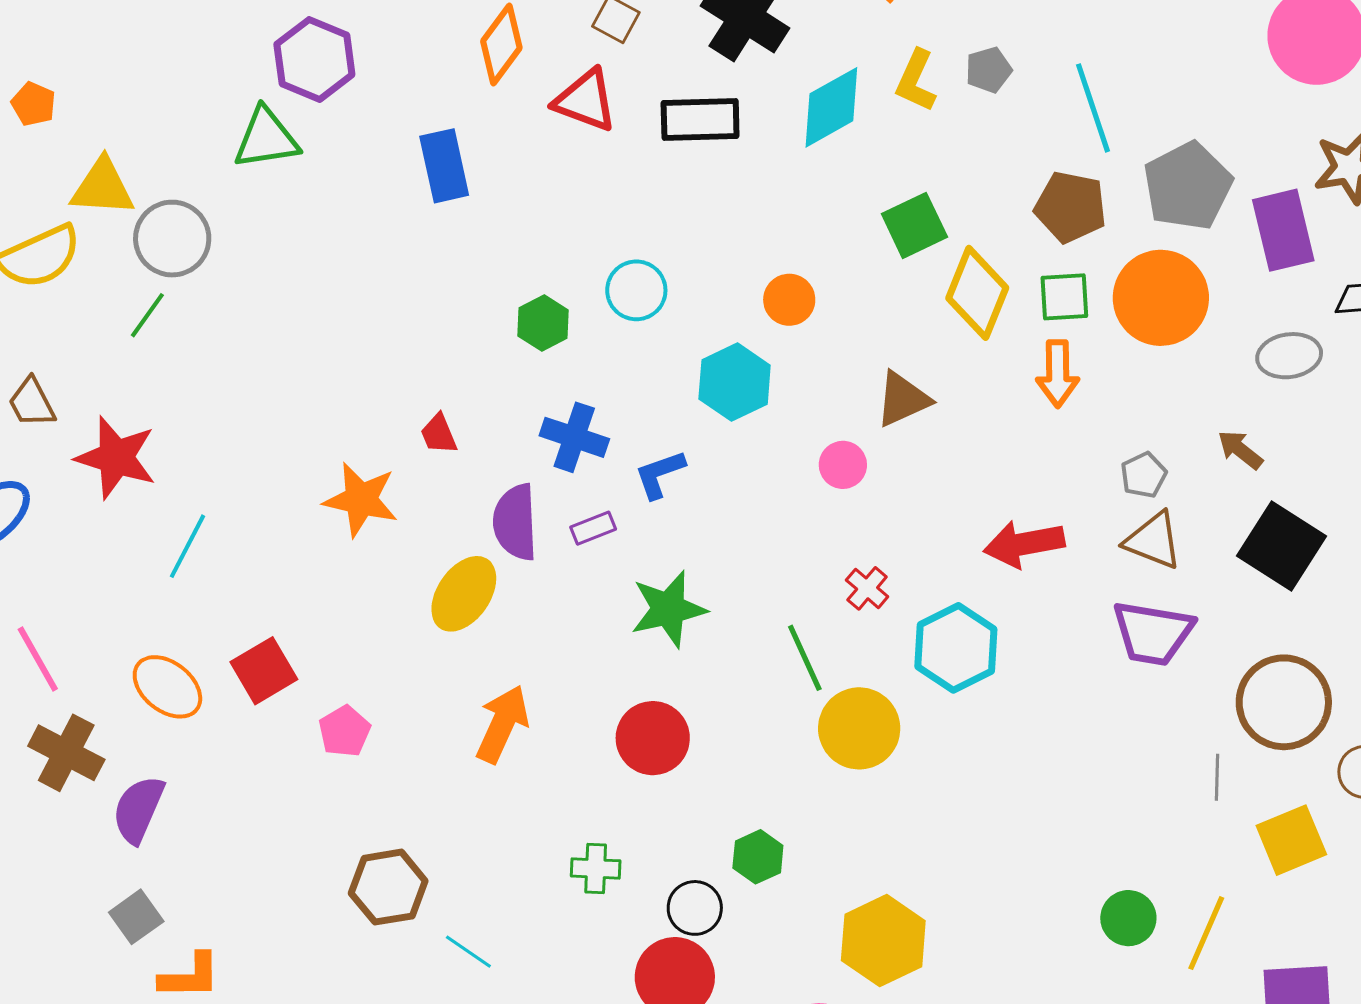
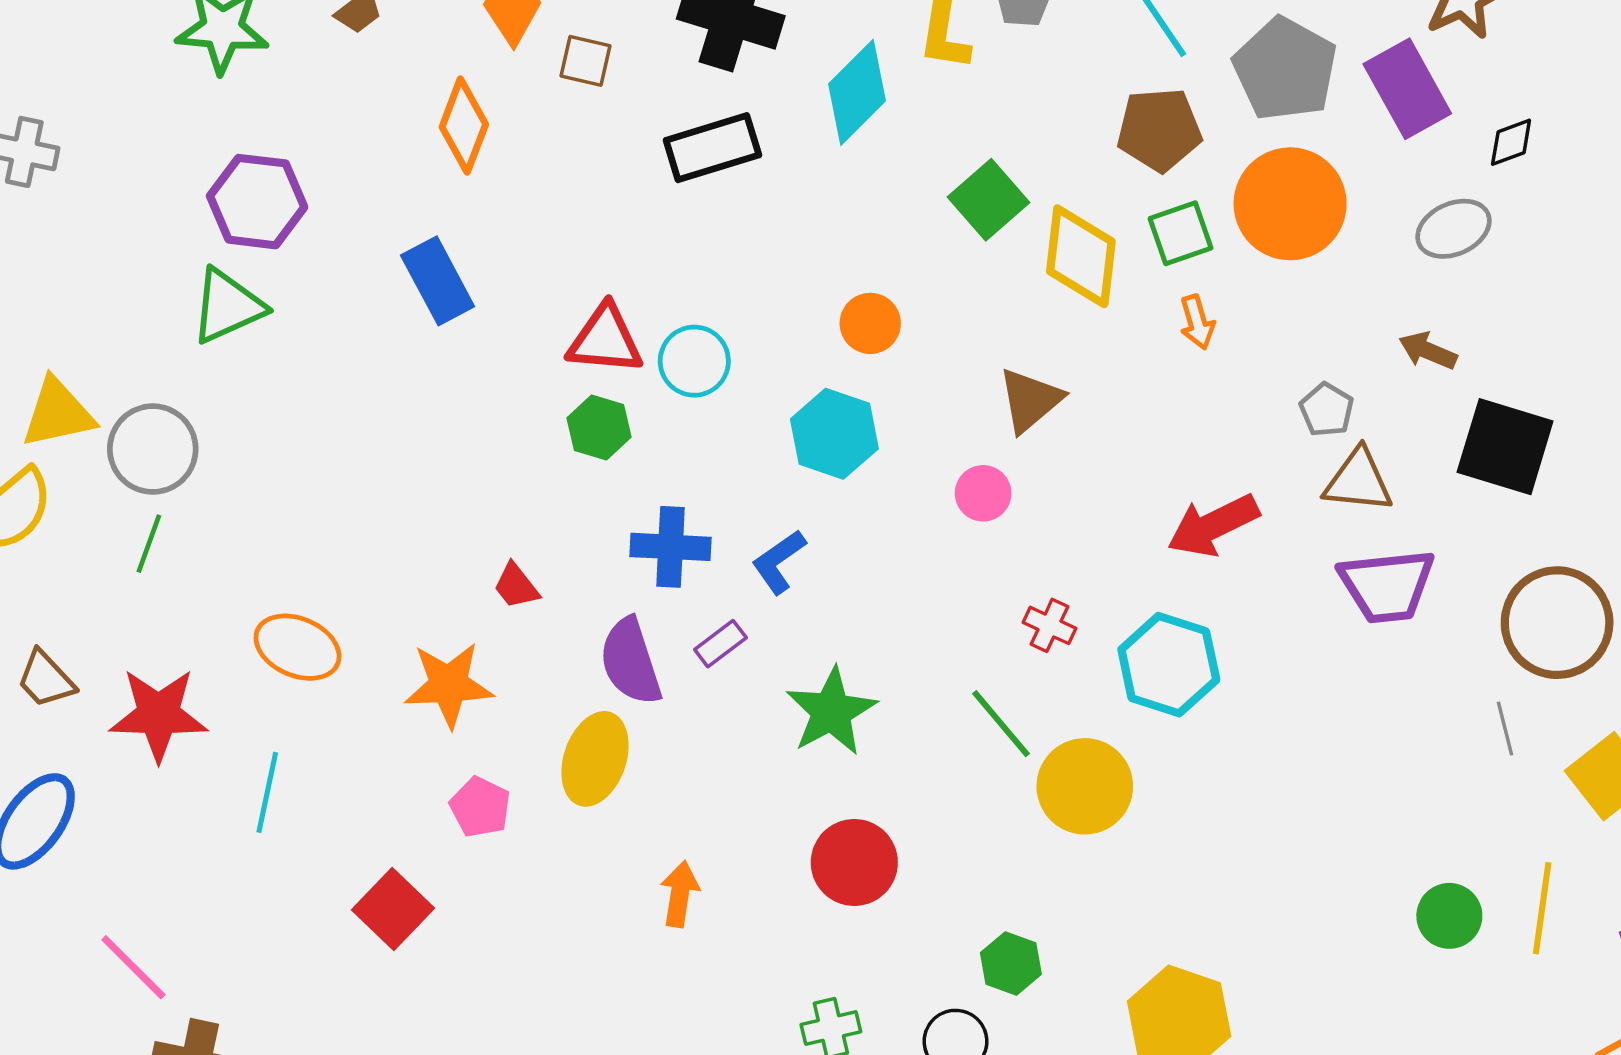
red triangle: (585, 100) -> (605, 340), moved
orange arrow: (1058, 374) -> (1197, 322), size x0.7
orange ellipse: (167, 687) -> (298, 647), moved
orange arrow: (502, 724) -> (680, 894), size x0.7
pink pentagon: (345, 731) -> (480, 807), moved

